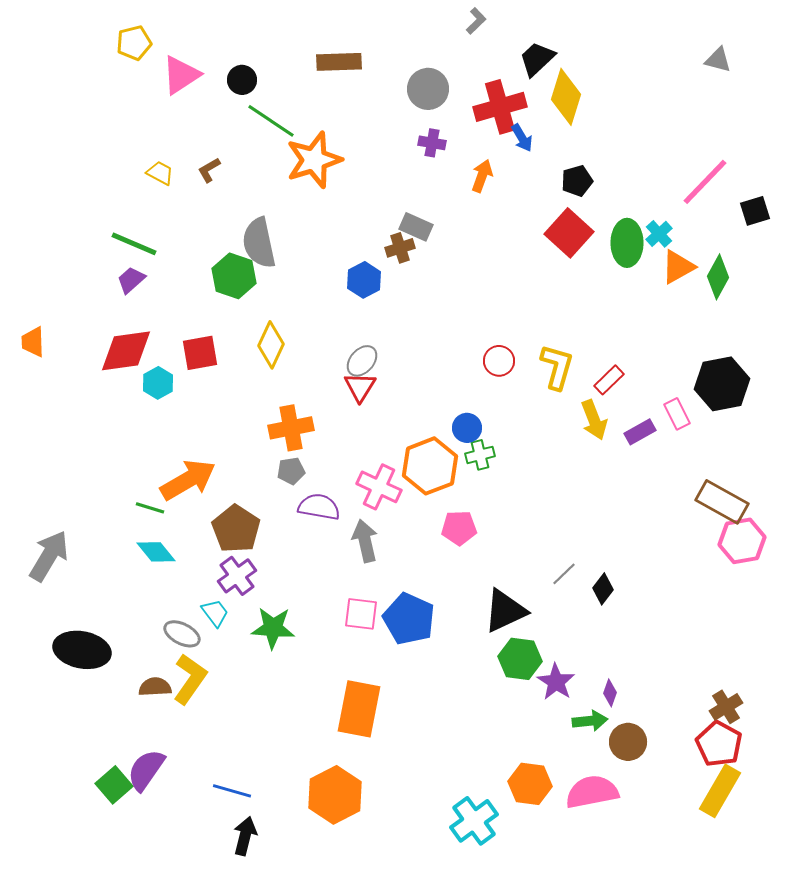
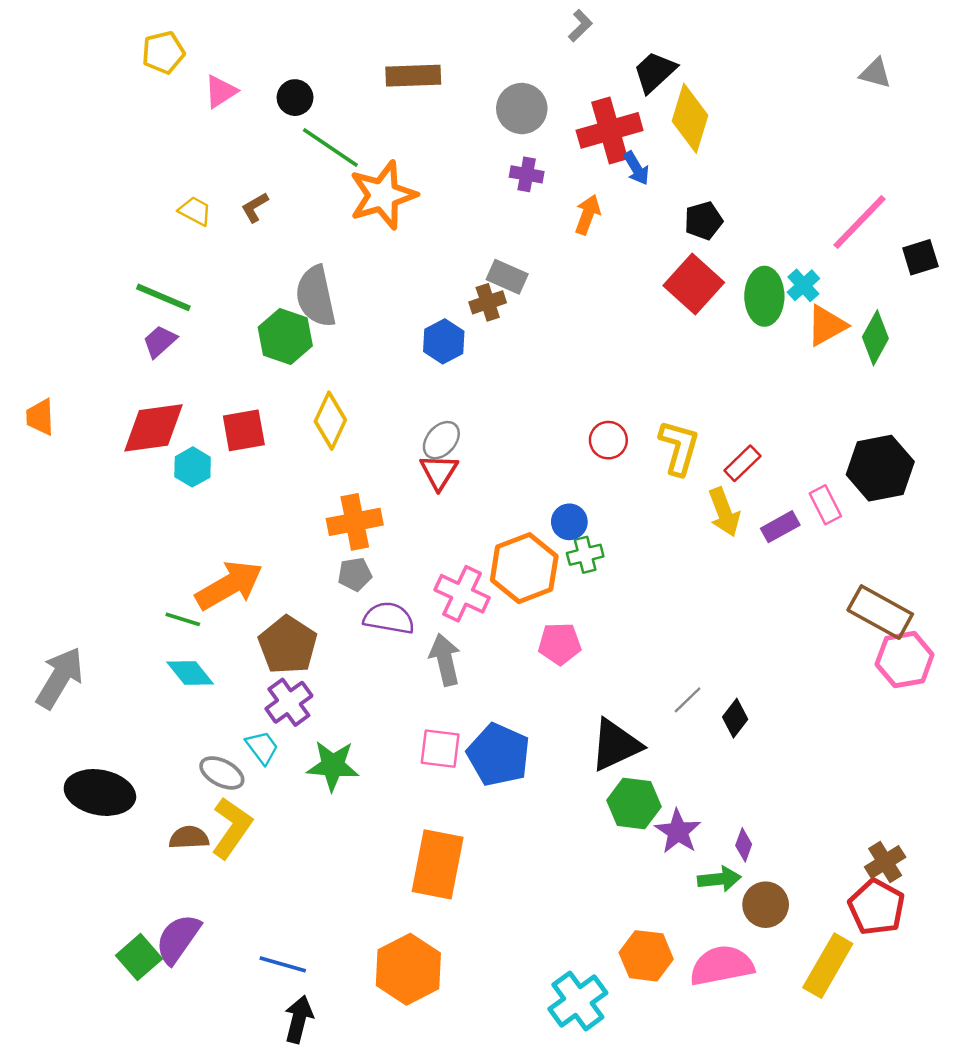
pink triangle: (181, 75) -> (221, 91), size x0.7
yellow rectangle: (720, 791) -> (828, 966), moved

